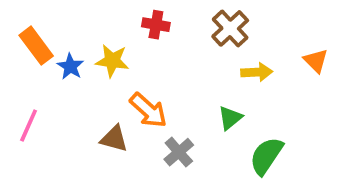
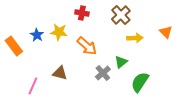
orange rectangle: (36, 46) -> (14, 46), moved
orange arrow: (148, 110) -> (87, 46), moved
pink line: (29, 125) -> (33, 86), moved
gray cross: (179, 152) -> (103, 73), moved

